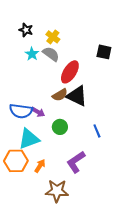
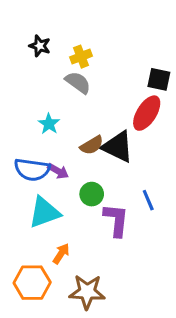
yellow cross: (53, 37) -> (81, 57), turned 32
cyan star: (32, 54) -> (49, 124), moved
red ellipse: (70, 72) -> (147, 113), moved
orange hexagon: (16, 161) -> (32, 283), moved
purple L-shape: (76, 162) -> (116, 220), moved, turned 130

